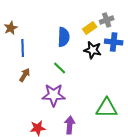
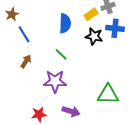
blue line: (23, 48) -> (24, 34), turned -30
purple arrow: (70, 125) -> (71, 111), turned 102

